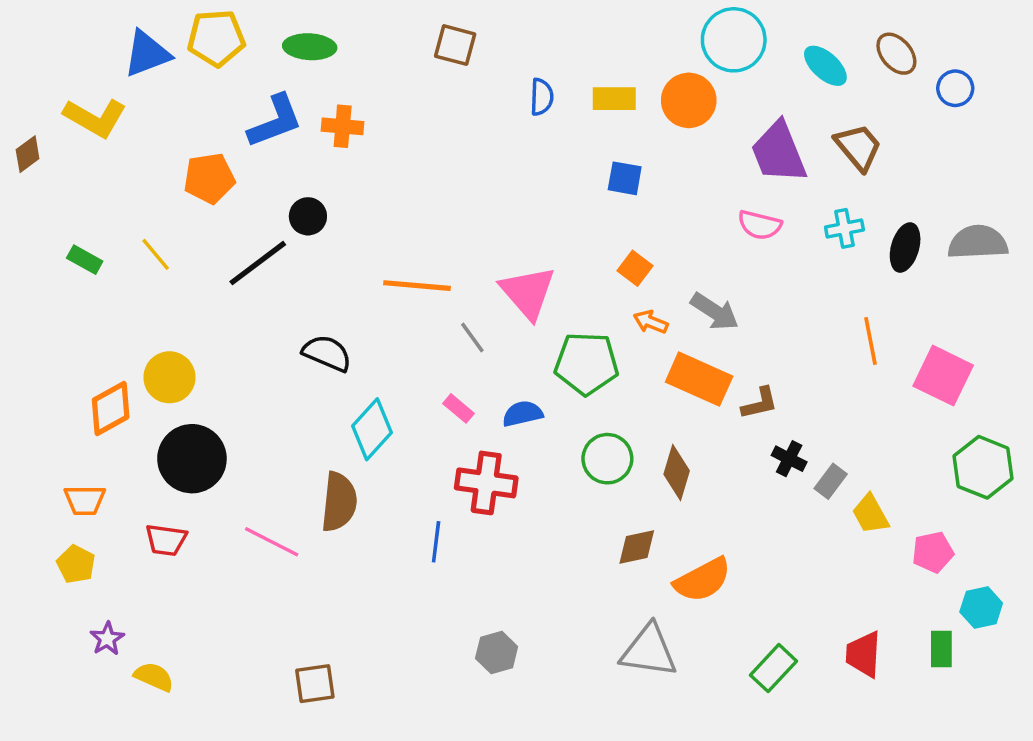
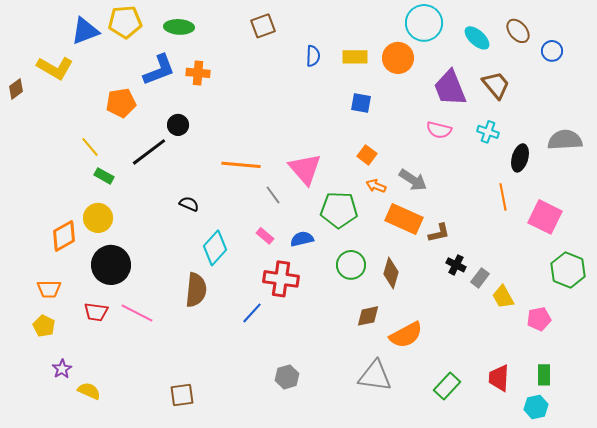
brown square: (455, 45) -> (263, 26), turned -35
cyan cross: (844, 228) -> (488, 132), turned 30
black ellipse: (905, 248) -> (520, 158), moved
green rectangle: (85, 260) -> (104, 176), moved
black semicircle: (327, 353) -> (189, 204), size x0.7
pink line: (272, 542) -> (137, 313), moved
blue line: (436, 542) -> (252, 313), turned 35
cyan hexagon: (981, 608) -> (536, 407), moved

